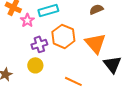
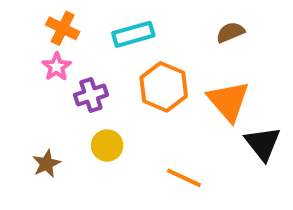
pink star: (27, 20) -> (57, 67), moved
purple cross: (39, 44) -> (91, 95), moved

